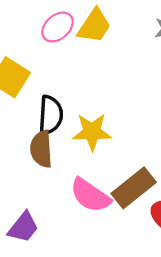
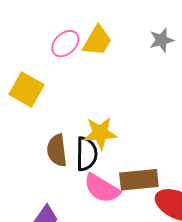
black semicircle: (51, 115) -> (87, 154), moved
brown rectangle: (134, 188) -> (139, 180), turned 36

